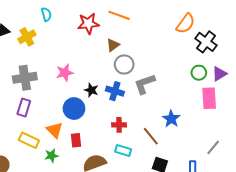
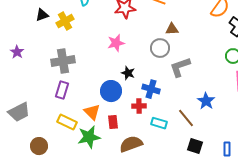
brown triangle: (113, 45) -> (172, 29), moved, turned 32
pink star: (65, 73) -> (116, 43), moved
blue cross: (115, 91) -> (151, 89), moved
red cross: (119, 125) -> (139, 106), moved
cyan rectangle: (123, 150) -> (159, 123), moved
green star: (51, 156) -> (89, 137), size x1.6

